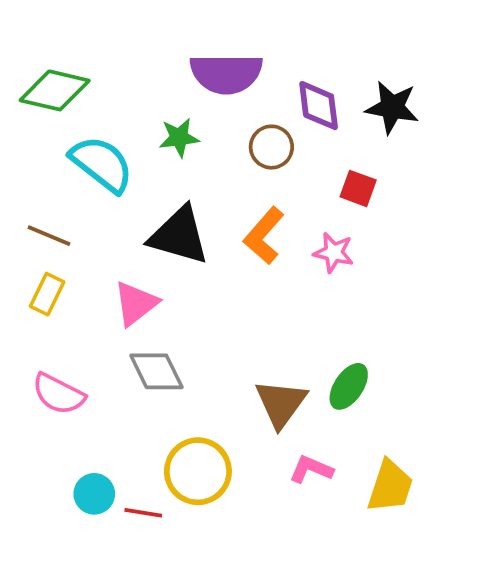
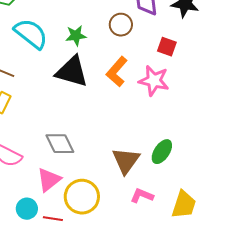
green star: (179, 138) -> (76, 36), moved
pink star: (334, 253) -> (154, 81), size x1.4
pink triangle: (136, 303) -> (49, 180), moved

